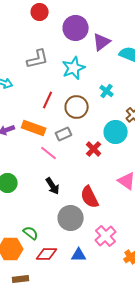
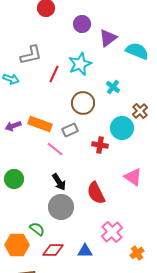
purple circle: (76, 28) -> (82, 24), size x0.7
gray L-shape: (38, 59) -> (31, 55), moved
red line: (48, 100) -> (54, 74), moved
red cross: (94, 149) -> (100, 145), turned -35
gray circle: (71, 218) -> (61, 207), moved

